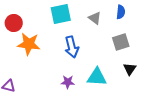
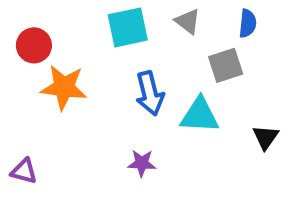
gray triangle: (95, 18) -> (188, 21), moved
gray square: (121, 42) -> (226, 65), moved
cyan triangle: (97, 77) -> (200, 115), moved

